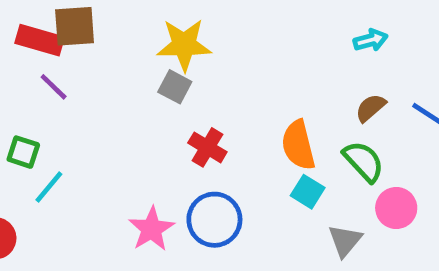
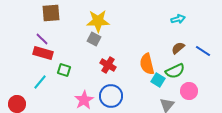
red rectangle: (40, 40) -> (43, 53), moved
green square: (23, 152) -> (64, 70), moved
green semicircle: (364, 161) -> (175, 71), turned 108
cyan square: (308, 192) -> (158, 80), moved

